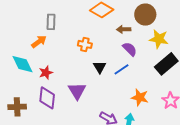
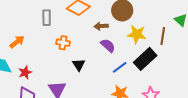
gray rectangle: (51, 22) -> (47, 18), moved
blue line: (122, 69) -> (120, 67), moved

